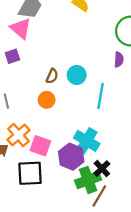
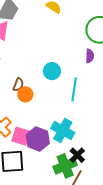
brown semicircle: (52, 76) -> (18, 85), moved
purple hexagon: (71, 157) -> (38, 139), moved

